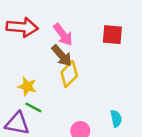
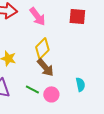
brown arrow: (62, 56) -> (45, 67), moved
green line: (33, 107) -> (32, 89), moved

